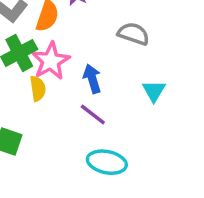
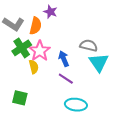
gray semicircle: (133, 34) -> (89, 46), moved
cyan triangle: (154, 91) -> (99, 62), size x1.5

